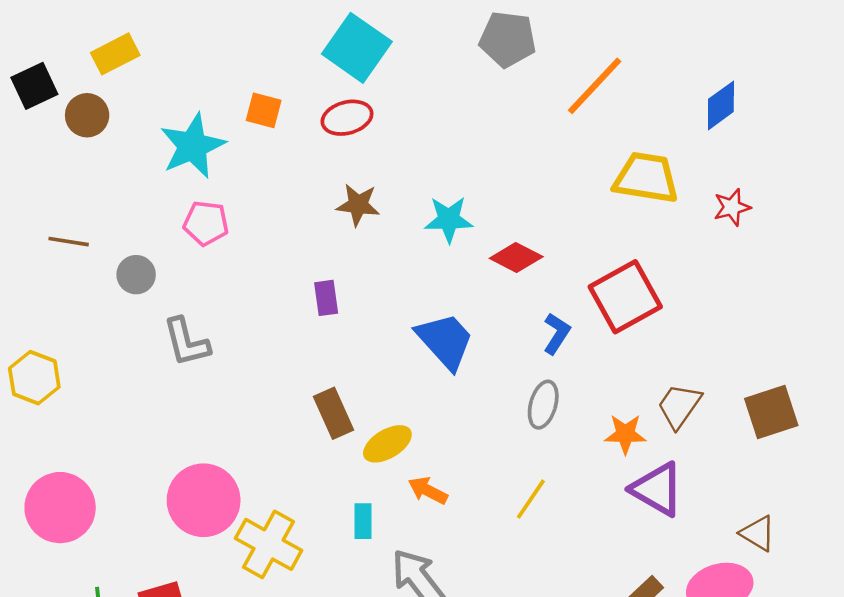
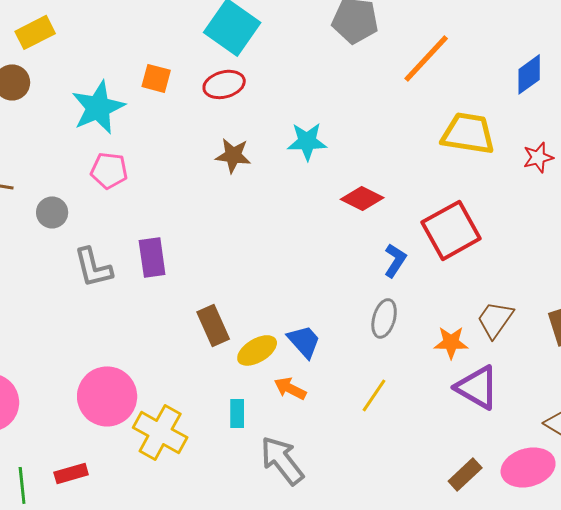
cyan star: (449, 219) -> (307, 141), moved
purple rectangle: (326, 298) -> (152, 257), moved, size x1.4
blue trapezoid: (445, 341) -> (304, 341), moved, size x0.7

